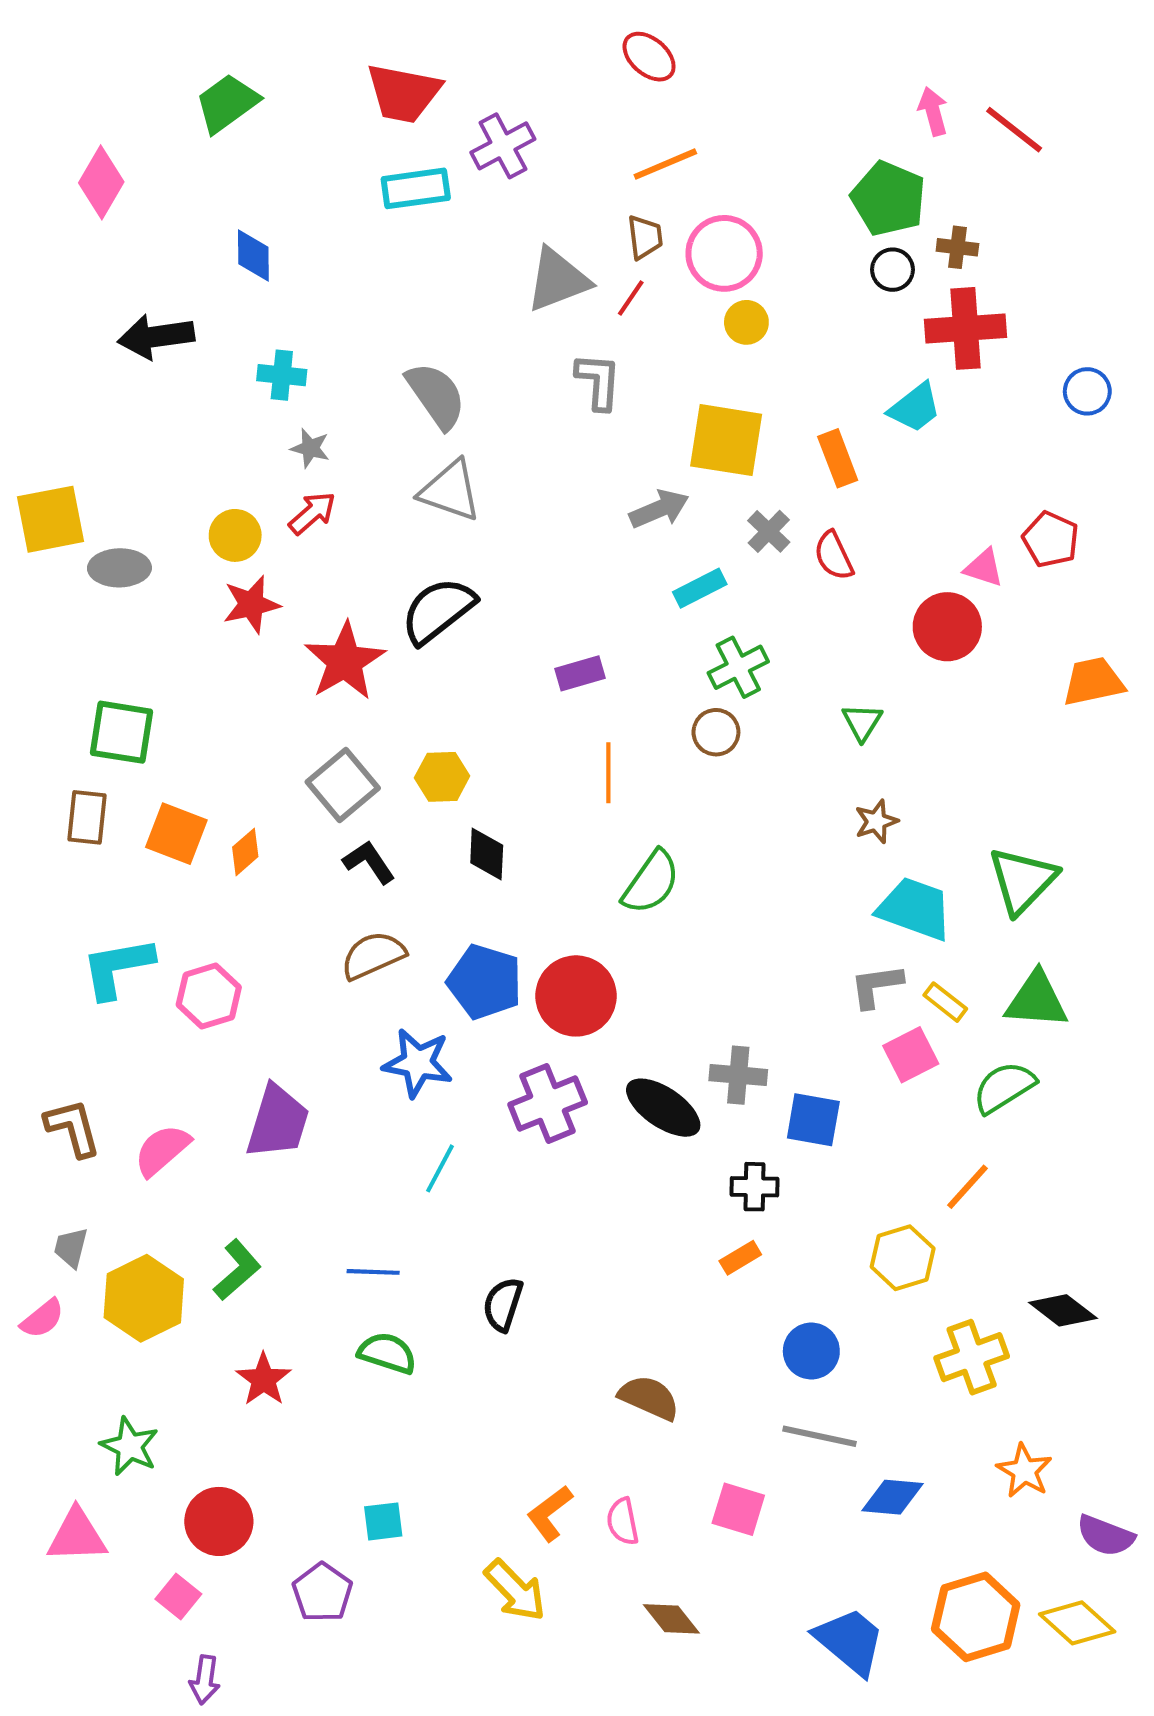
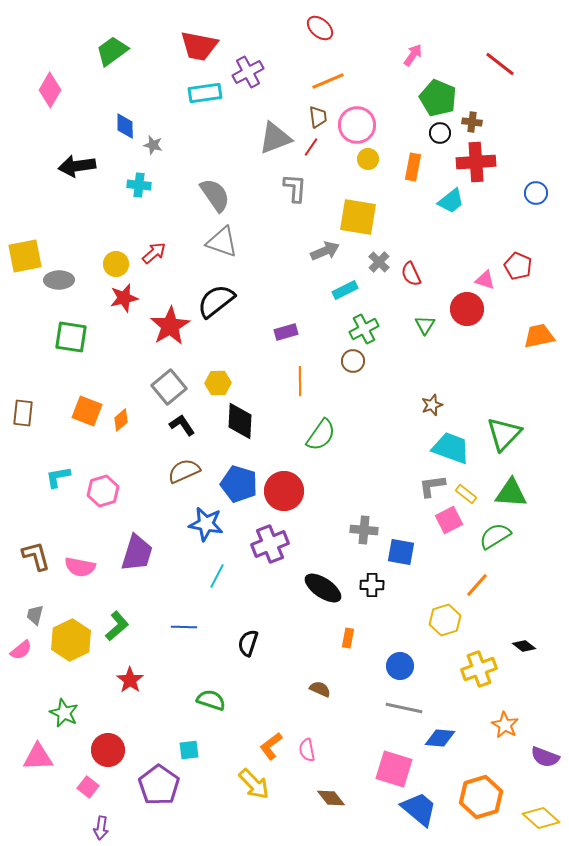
pink arrow: (933, 111) -> (413, 55), moved, turned 50
gray star: (310, 448) -> (153, 145), moved
orange rectangle: (838, 458) -> (413, 167), moved, turned 32
green triangle: (862, 722) -> (425, 325), moved
green square: (122, 732) -> (71, 337), moved
brown rectangle: (87, 817) -> (23, 413), moved
black diamond: (487, 854) -> (240, 421), size x1.4
cyan L-shape: (117, 968) -> (58, 477), size x0.7
black ellipse: (663, 1108) -> (323, 588), moved
pink semicircle: (162, 1150) -> (80, 567), turned -128
orange rectangle: (740, 1258) -> (348, 638), moved, turned -48
black diamond: (1063, 1310) -> (524, 646), size x0.7
green semicircle: (387, 1353) -> (211, 700), moved
brown semicircle: (649, 1398) -> (320, 689), size x0.7
pink square: (738, 1509) -> (394, 769), moved, size x1.4
purple pentagon: (322, 1592) -> (159, 785), size x1.4
yellow diamond: (1077, 1623) -> (541, 818), moved

